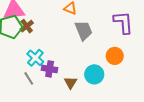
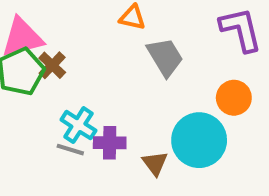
cyan circle: (94, 74) -> (199, 140), size x1.4
gray line: (29, 78) -> (70, 150), moved, turned -32

